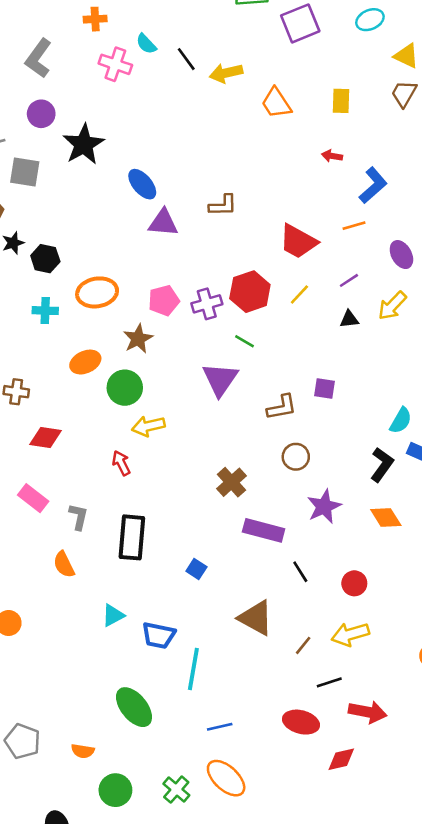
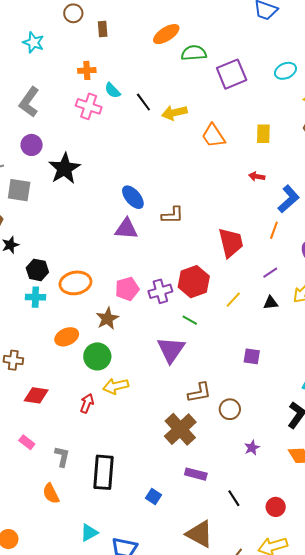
orange cross: (95, 19) -> (87, 70), moved
blue ellipse: (142, 184) -> (133, 197), moved
orange line: (354, 226) -> (274, 230), turned -54
red trapezoid: (298, 241) -> (231, 243), turned -132
black hexagon: (45, 259) -> (37, 270), moved
yellow line: (299, 294) -> (233, 300), moved
brown L-shape: (282, 407) -> (199, 393), moved
red arrow: (121, 463) -> (87, 403), moved, turned 48
brown cross: (232, 482) -> (180, 429), size x1.4
pink rectangle: (33, 498) -> (27, 442), size x0.7
purple star: (324, 506) -> (252, 448), size x0.6
purple rectangle: (264, 530) -> (196, 474), moved, size x0.7

